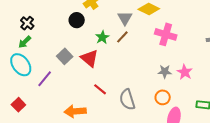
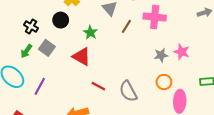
black cross: (27, 23) -> (31, 26), moved
brown line: (122, 37) -> (126, 26), moved
green arrow: (25, 42) -> (26, 51), moved
gray square: (65, 56) -> (47, 48), moved

